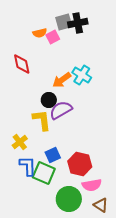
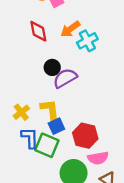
red diamond: (22, 64) -> (38, 31), moved
cyan cross: (82, 75) -> (87, 41), turned 30
orange arrow: (62, 80) -> (70, 29), moved
yellow L-shape: (42, 120) -> (50, 110), moved

